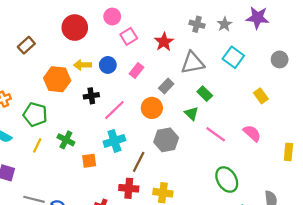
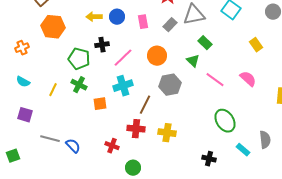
pink rectangle: (136, 70) -> (143, 22), turned -48
orange hexagon: (57, 79) -> (53, 27), moved
gray rectangle: (166, 86) -> (170, 25), moved
green pentagon: (35, 115) -> (79, 59), moved

